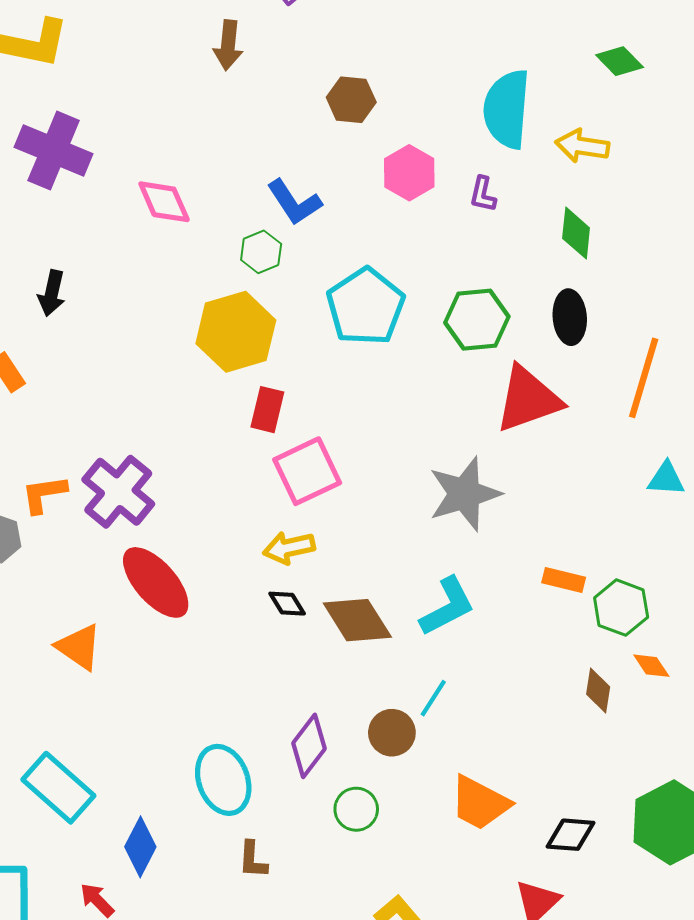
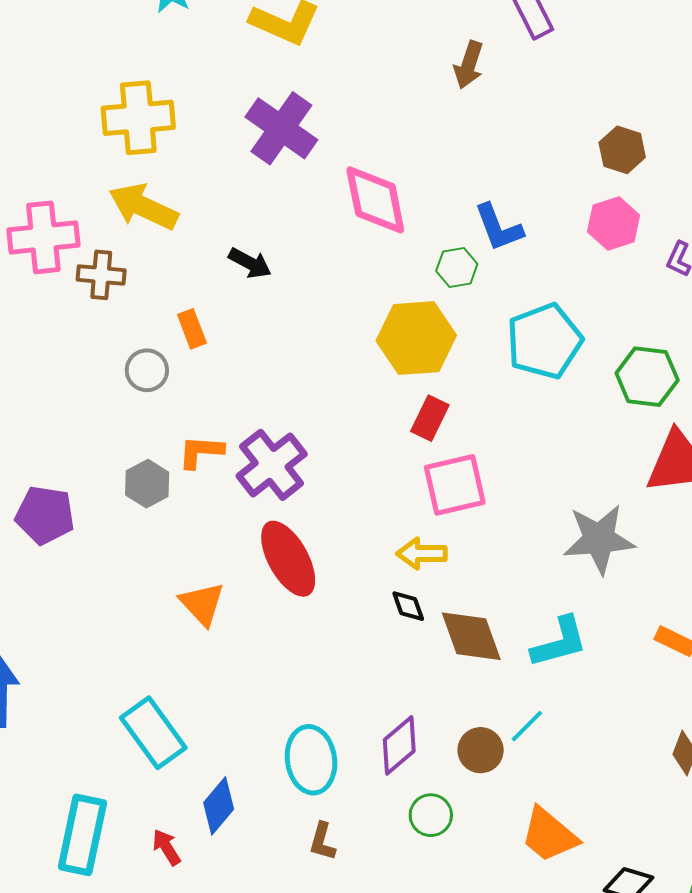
brown hexagon: (351, 100) -> (622, 150), moved
pink diamond: (164, 202) -> (375, 200), size x1.4
black arrow: (52, 293) -> (250, 263), turned -87

